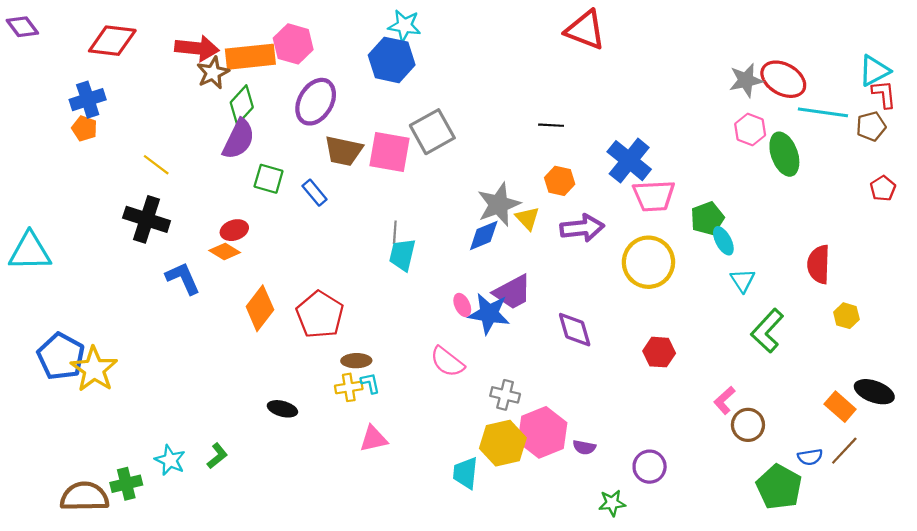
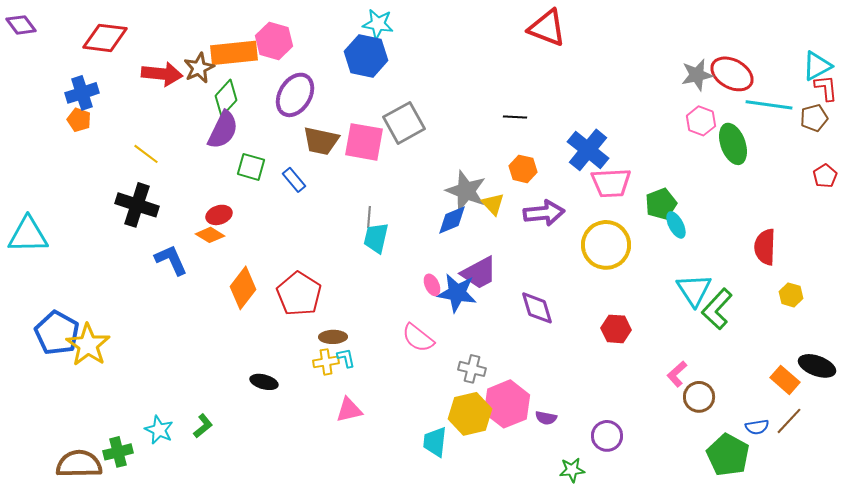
red arrow: (197, 48) -> (162, 74), moved
gray star: (499, 204) -> (466, 191), turned -30
cyan triangle: (743, 280) -> (694, 290), moved, size x1.5

